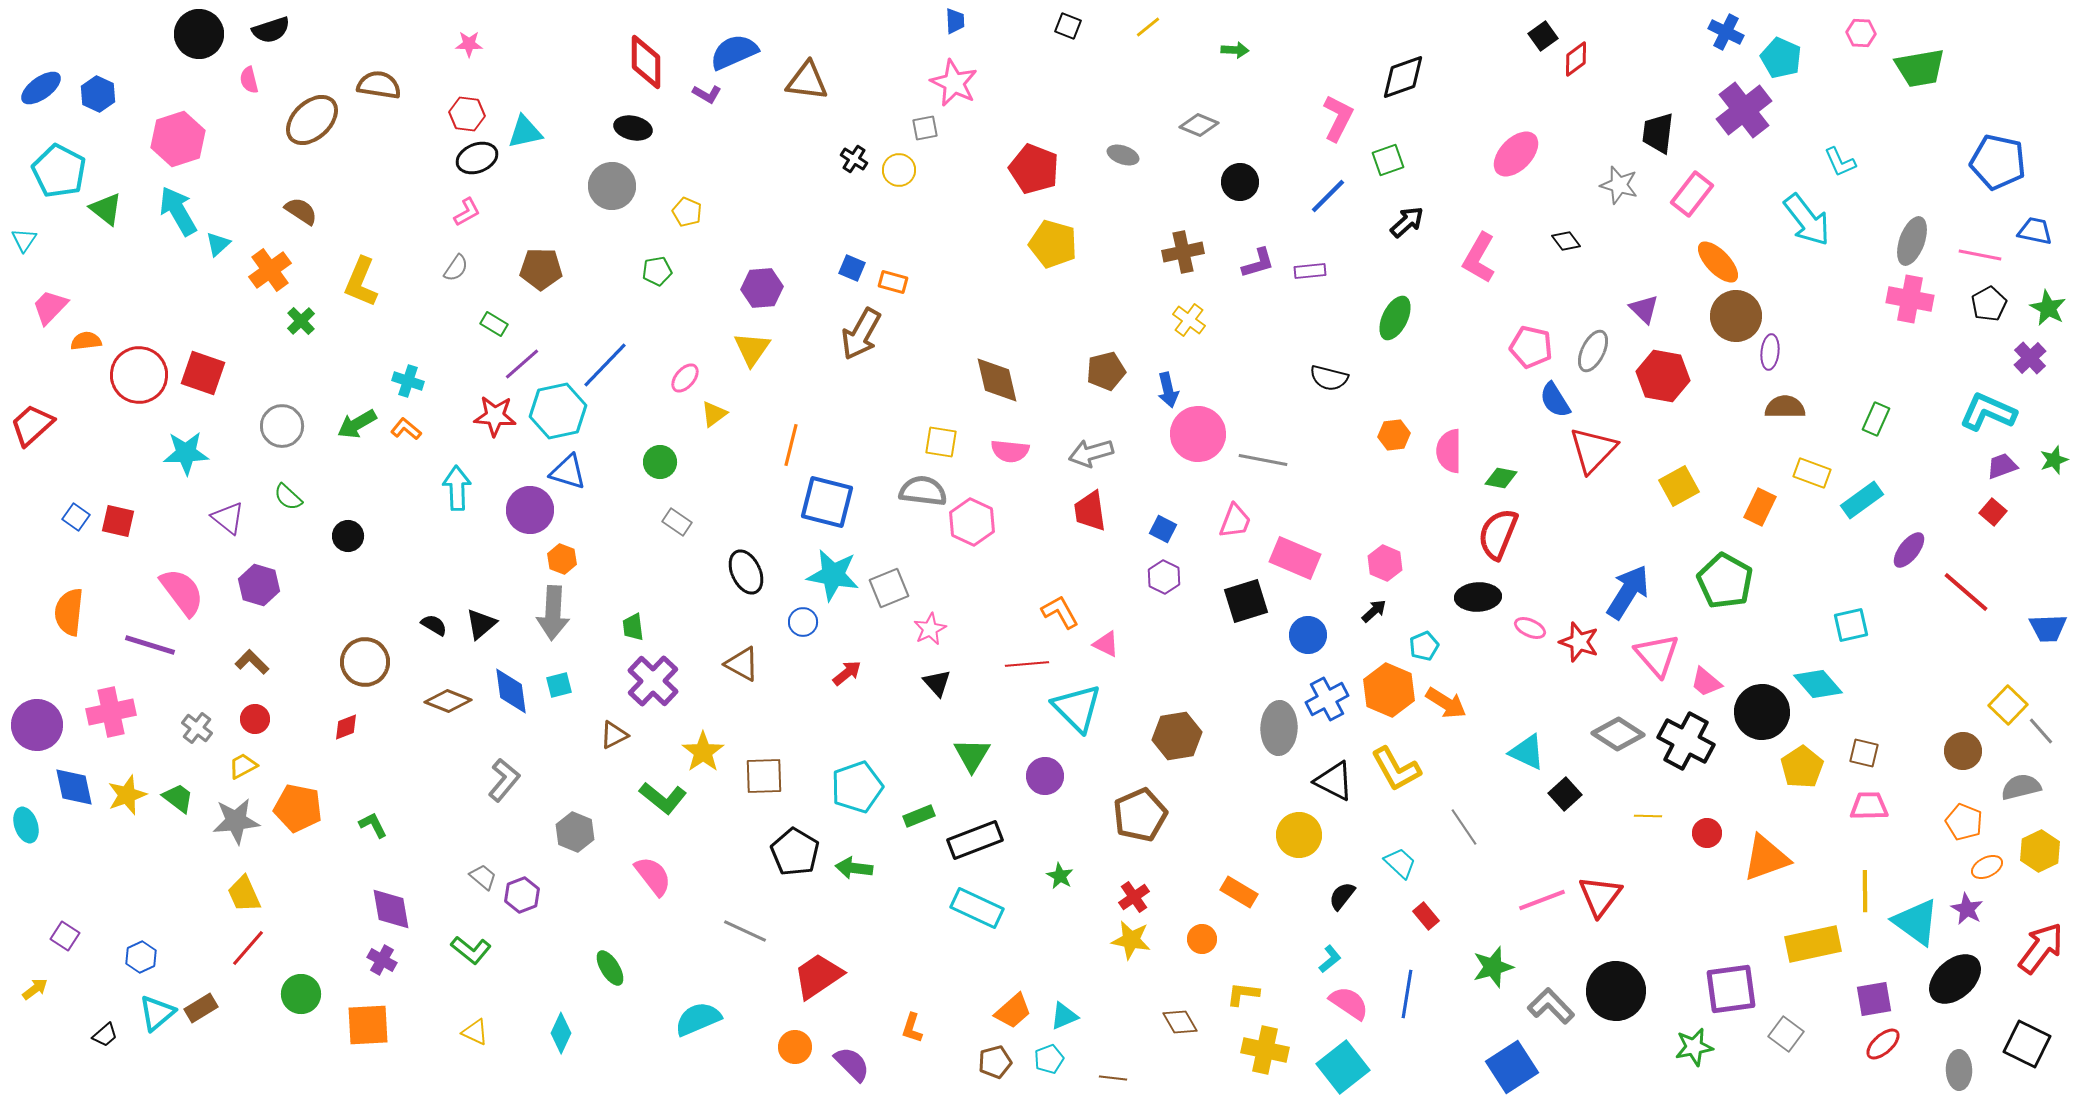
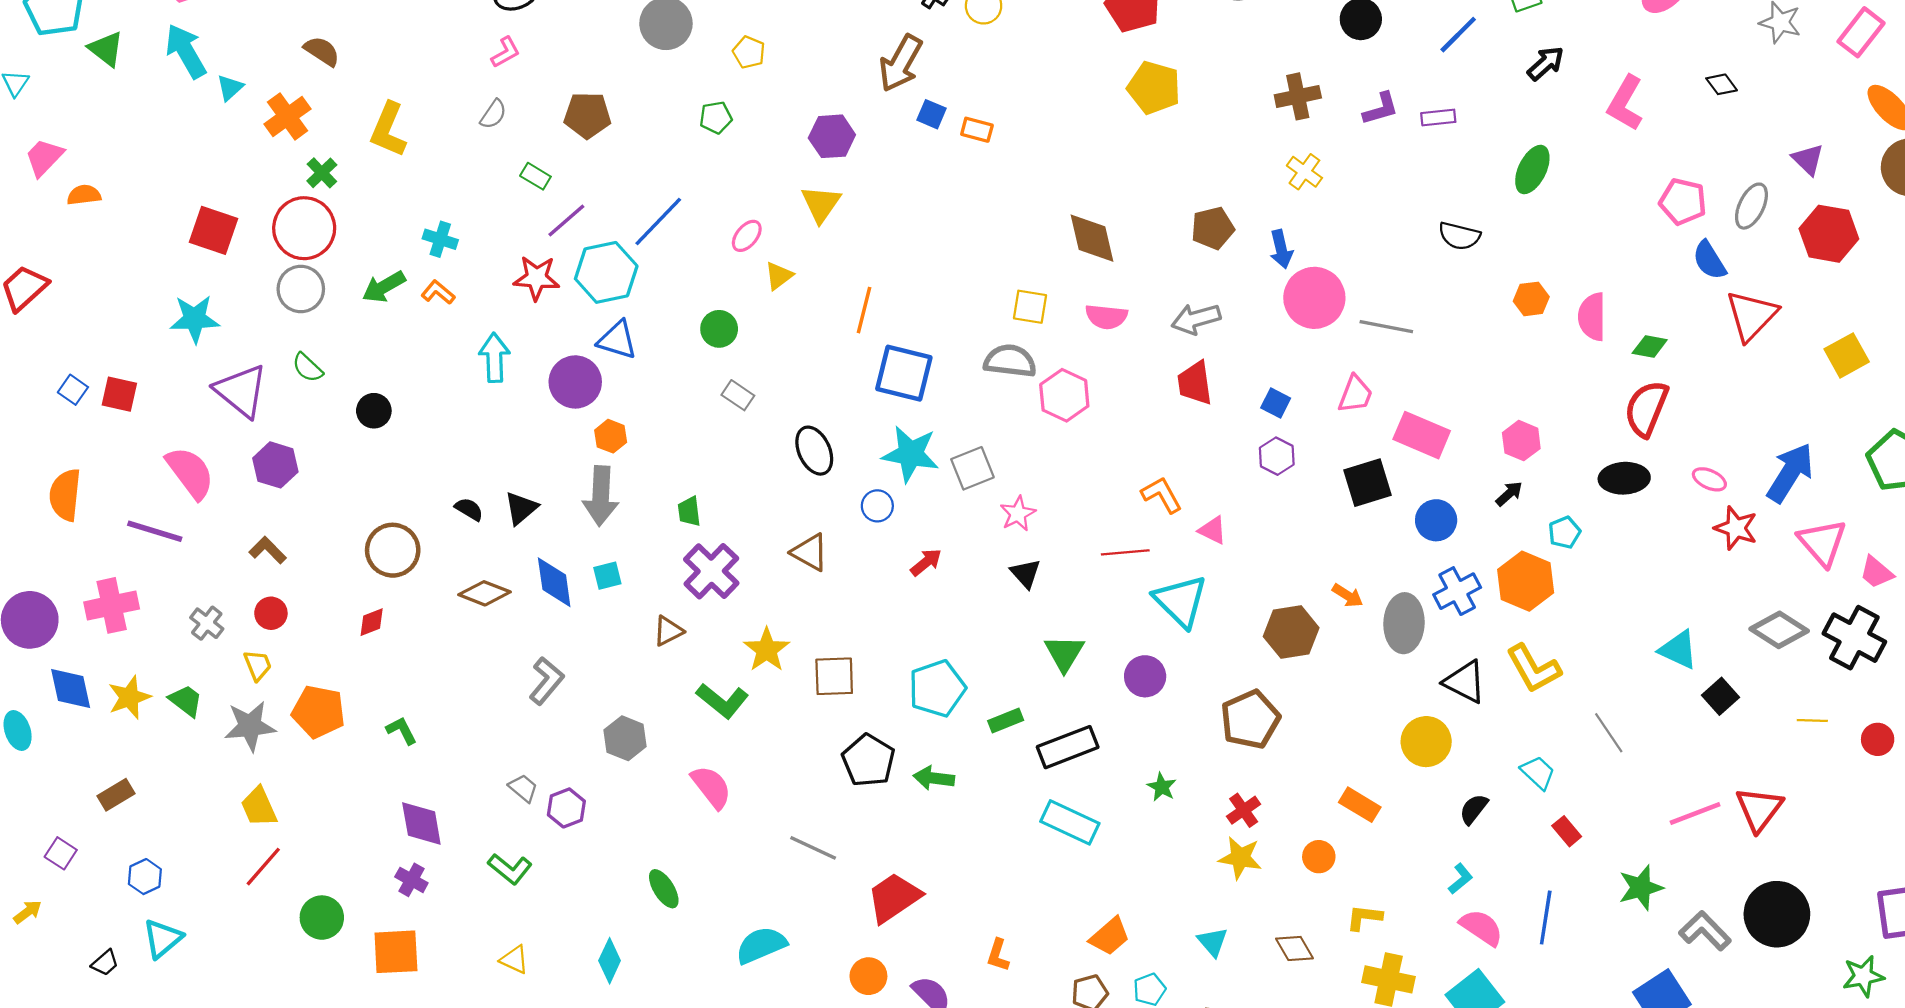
brown arrow: (861, 334) -> (901, 63), moved
red circle: (139, 375) -> (304, 228), moved
purple triangle: (228, 518) -> (241, 391), size x1.5
pink ellipse: (1530, 628) -> (1709, 479), moved
orange arrow: (1446, 703) -> (1348, 596), moved, size x0.7
yellow trapezoid: (243, 766) -> (258, 665), turned 96
brown rectangle: (201, 1008) -> (116, 795), moved
cyan triangle: (1064, 1016) -> (1213, 942), moved, turned -48

